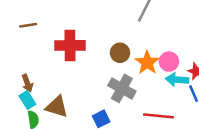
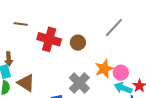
brown line: (28, 25) -> (21, 24), moved
brown circle: (120, 53) -> (78, 43), moved

